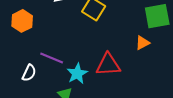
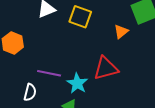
orange triangle: (143, 43) -> (121, 32), moved

